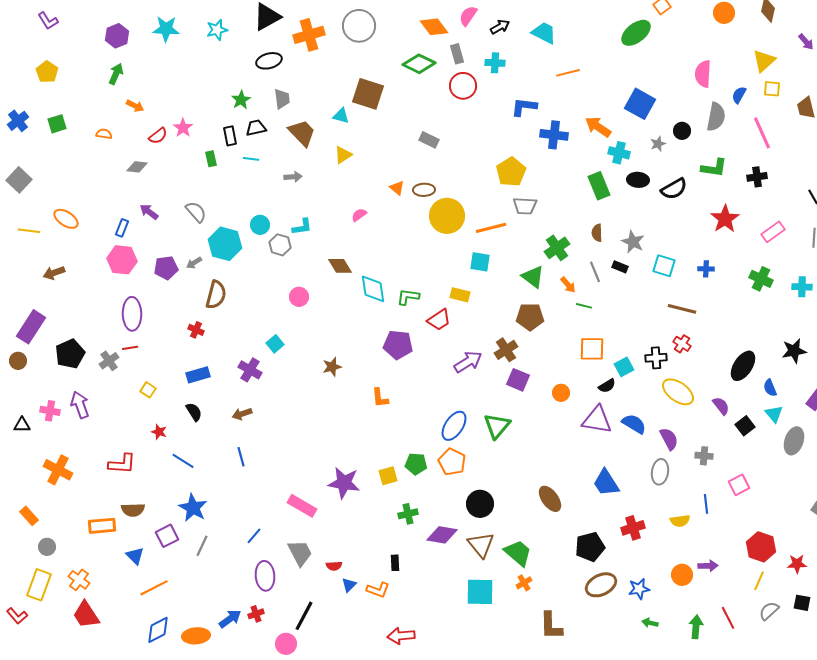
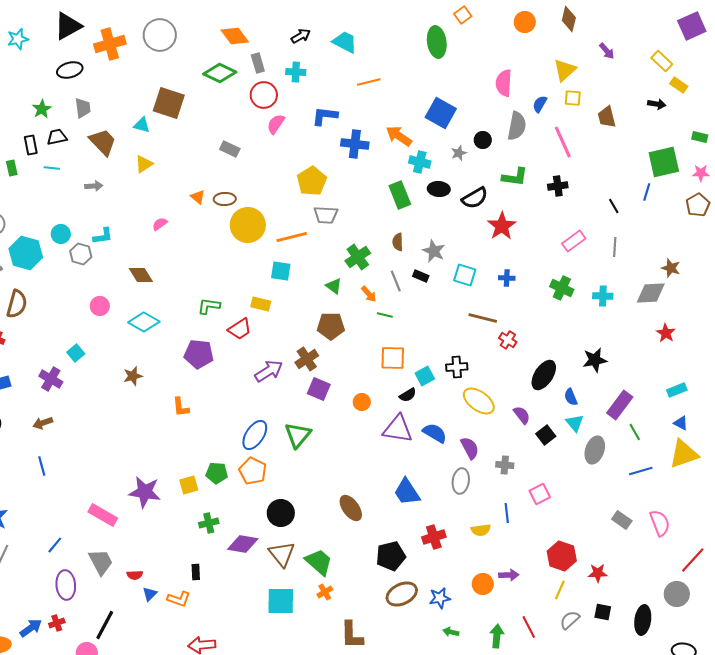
pink semicircle: (468, 16) -> (276, 124), moved
green ellipse: (636, 33) -> (437, 42), turned -60
red star: (725, 219) -> (502, 226), moved
green triangle: (533, 277) -> (334, 286), size x0.7
cyan diamond: (373, 289) -> (144, 322), moved, turned -52
red cross: (682, 344) -> (508, 340), moved

